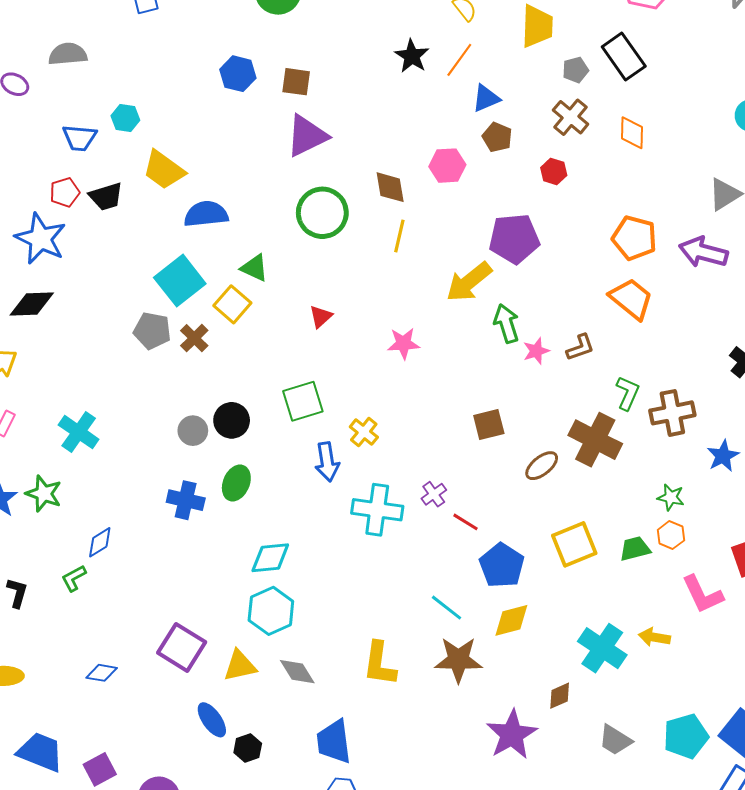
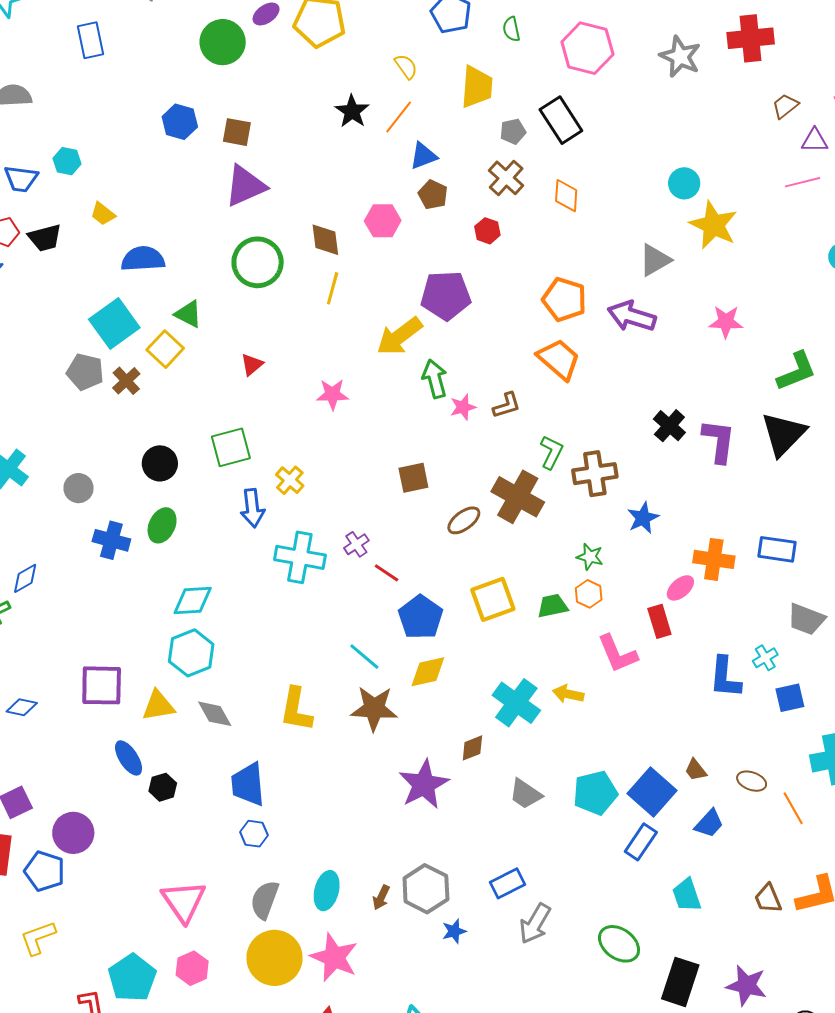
yellow trapezoid: (164, 170) -> (103, 214), size x0.6
gray circle: (193, 431) -> (78, 488), moved
purple square: (182, 647) -> (102, 685), turned -33

